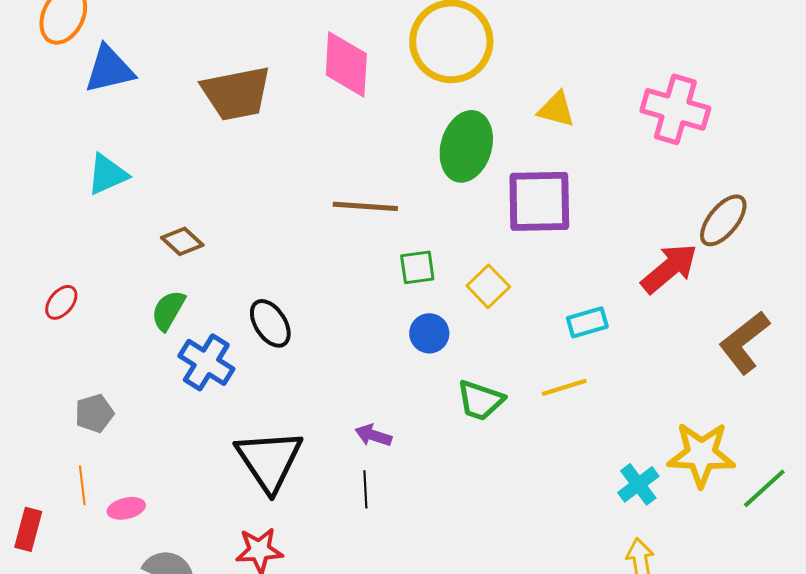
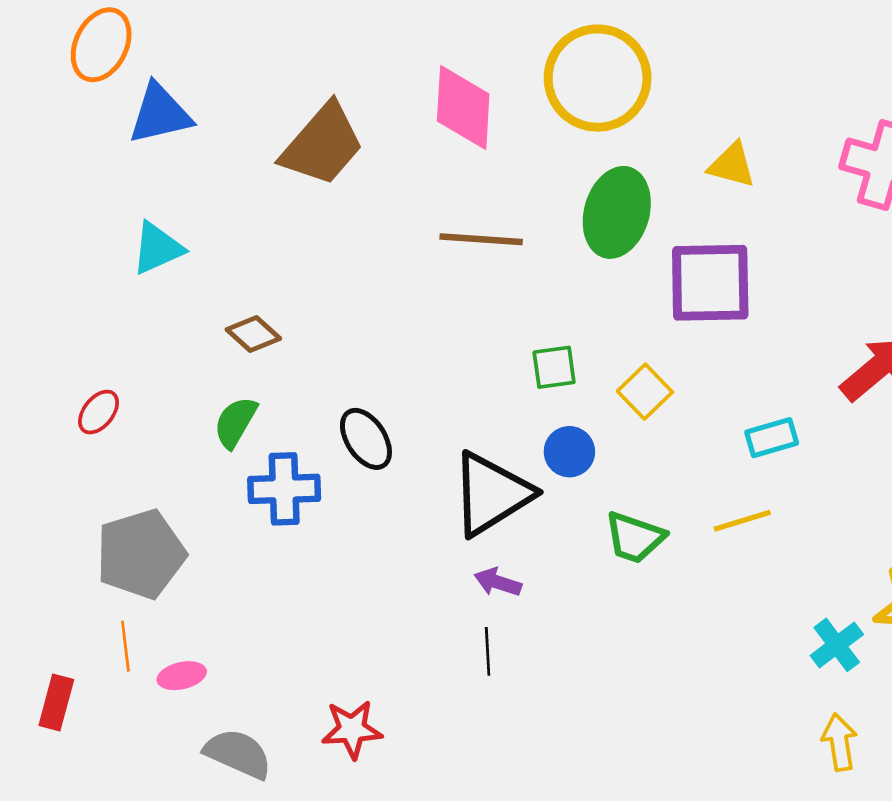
brown trapezoid: (236, 93) -> (322, 145), turned -38
brown line: (365, 206) -> (481, 239), moved
blue cross: (206, 362) -> (284, 489), turned -34
gray pentagon: (94, 413) -> (141, 554), size x1.8
black triangle: (269, 460) -> (491, 494), moved, turned 32

